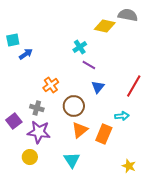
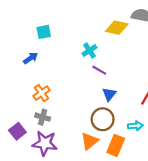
cyan square: (13, 40) -> (44, 32), moved
orange cross: (51, 85) -> (41, 93), moved
brown circle: (74, 106) -> (103, 119), moved

